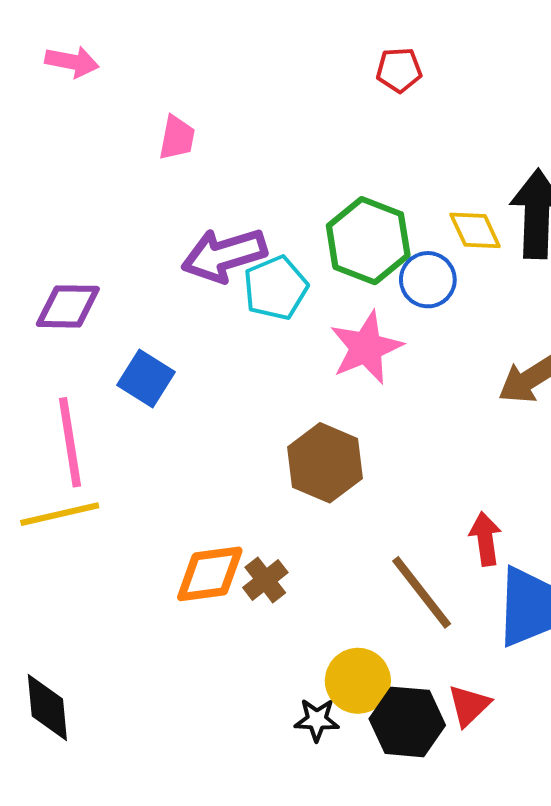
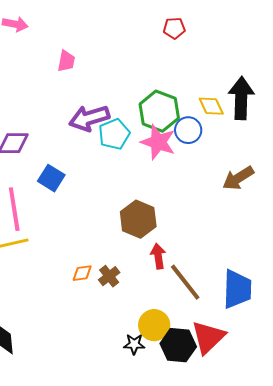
pink star: (366, 348) -> (158, 142), moved, turned -30
red arrow: (485, 539) -> (158, 256), moved
orange diamond: (210, 574) -> (82, 273), size x0.6
red triangle: (469, 705) -> (208, 337), size x1.6

